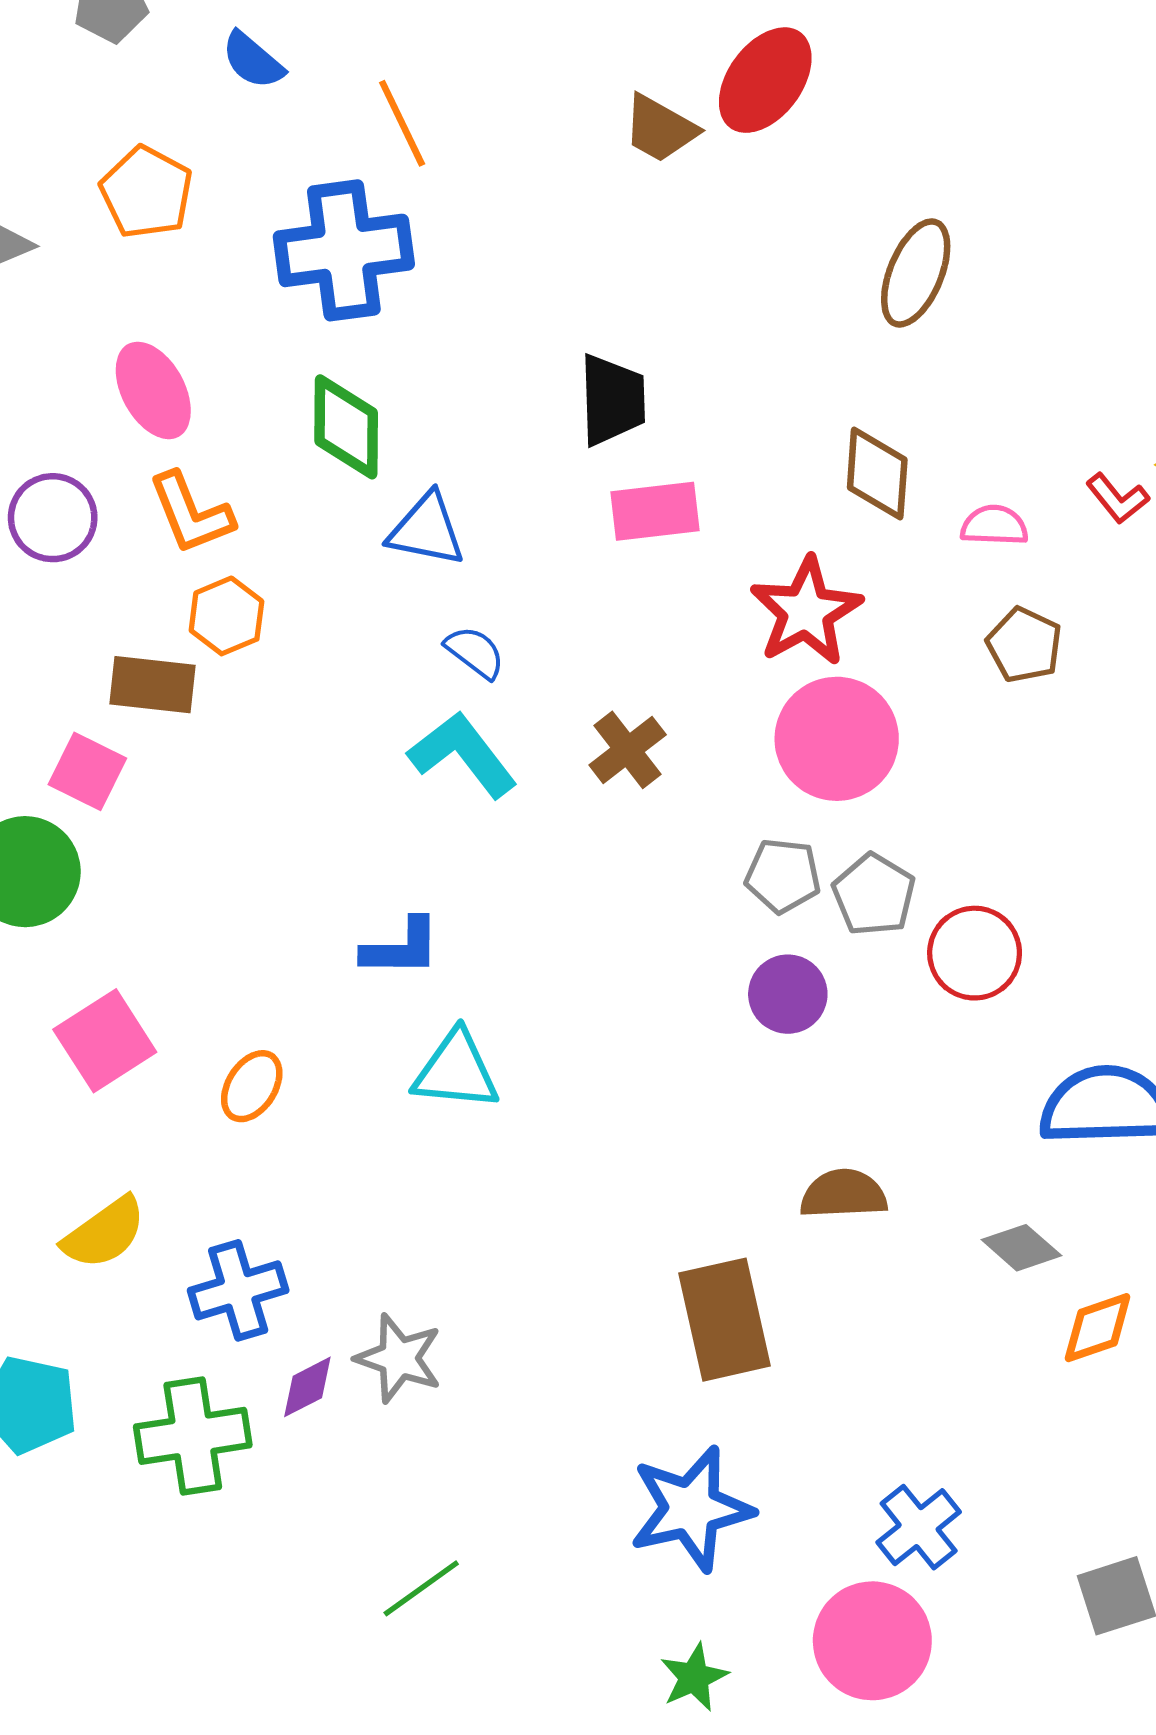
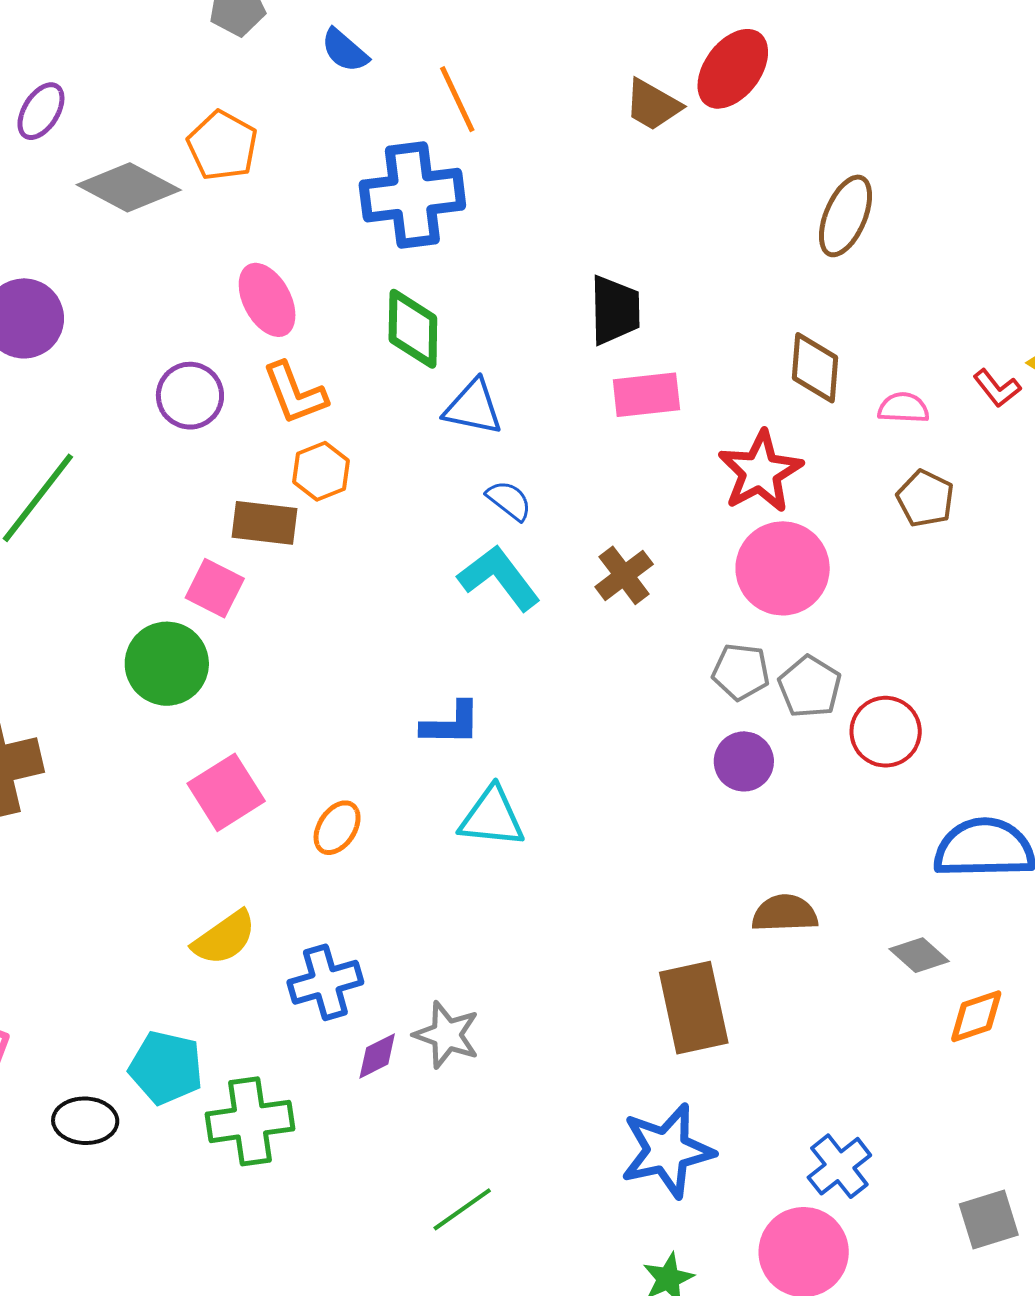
orange pentagon: (146, 192) -> (222, 146), moved
green cross: (193, 1436) -> (250, 1121), moved

